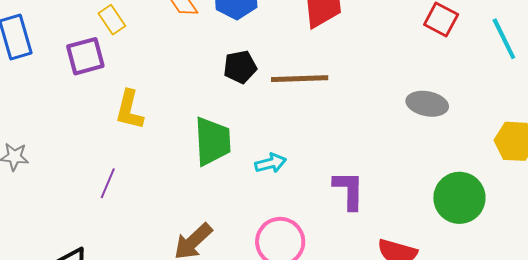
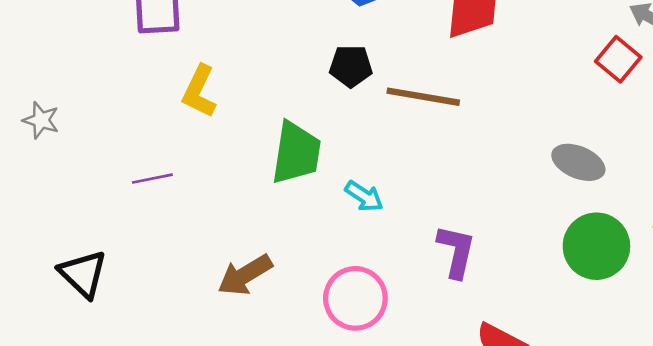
cyan arrow: (271, 163) -> (364, 196), turned 36
purple line: (108, 183) -> (152, 179), turned 44
green circle: (459, 198) -> (596, 246), moved

